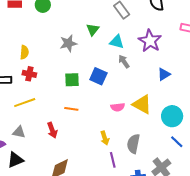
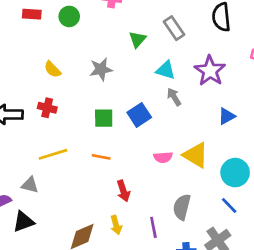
green triangle: (93, 29) -> (137, 39), moved
yellow semicircle: (24, 52) -> (52, 69), moved, turned 128
blue square: (98, 76) -> (139, 115), turned 30
yellow line: (25, 103) -> (53, 154), moved
red arrow: (52, 130) -> (123, 191), moved
yellow arrow: (105, 138) -> (116, 225), moved
blue line: (177, 142) -> (229, 205), moved

